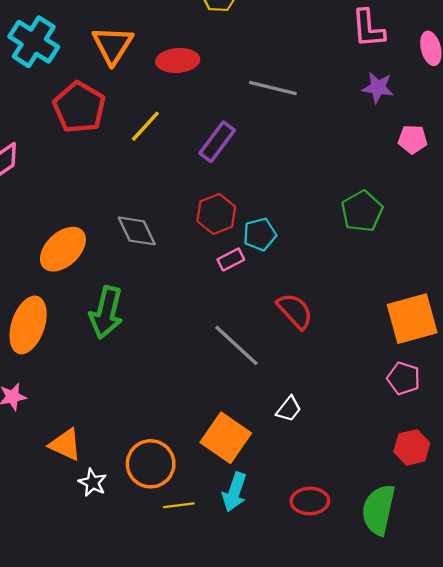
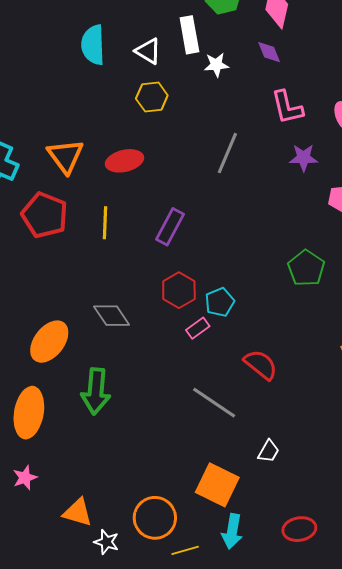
gray line: (273, 88) -> (227, 153), moved, turned -72
yellow line: (145, 126) -> (105, 223), turned -32

